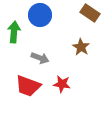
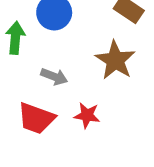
brown star: (81, 47) -> (115, 60), size x1.5

